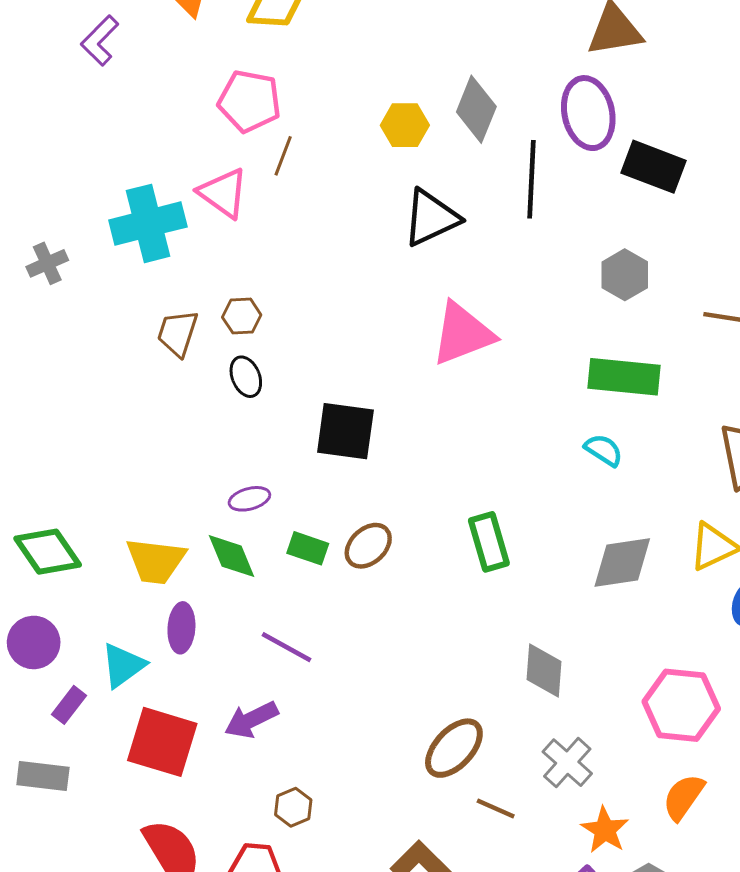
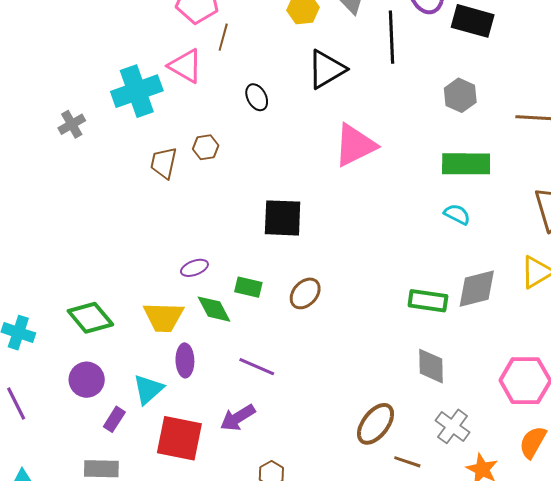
black ellipse: (246, 377) -> (257, 97), moved
purple ellipse: (249, 499) -> (194, 268), moved
green rectangle: (489, 542) -> (428, 301), moved, turned -60
green rectangle: (308, 548) -> (248, 287), moved

